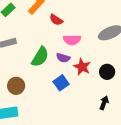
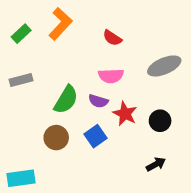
red semicircle: (56, 20) -> (112, 38), moved
brown circle: (16, 86) -> (56, 138), moved
black arrow: (104, 103) -> (156, 164), turned 40

